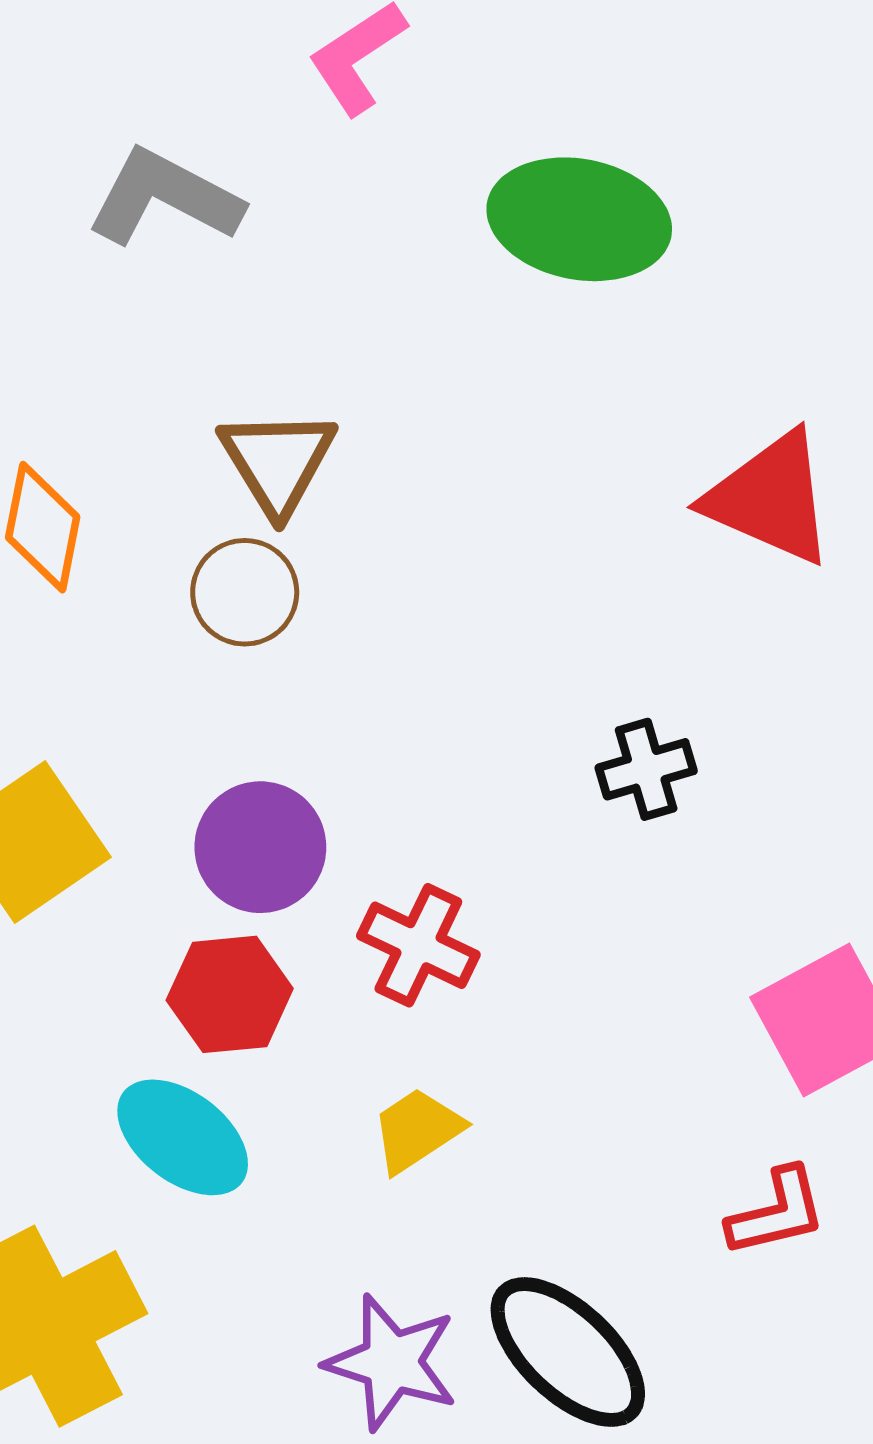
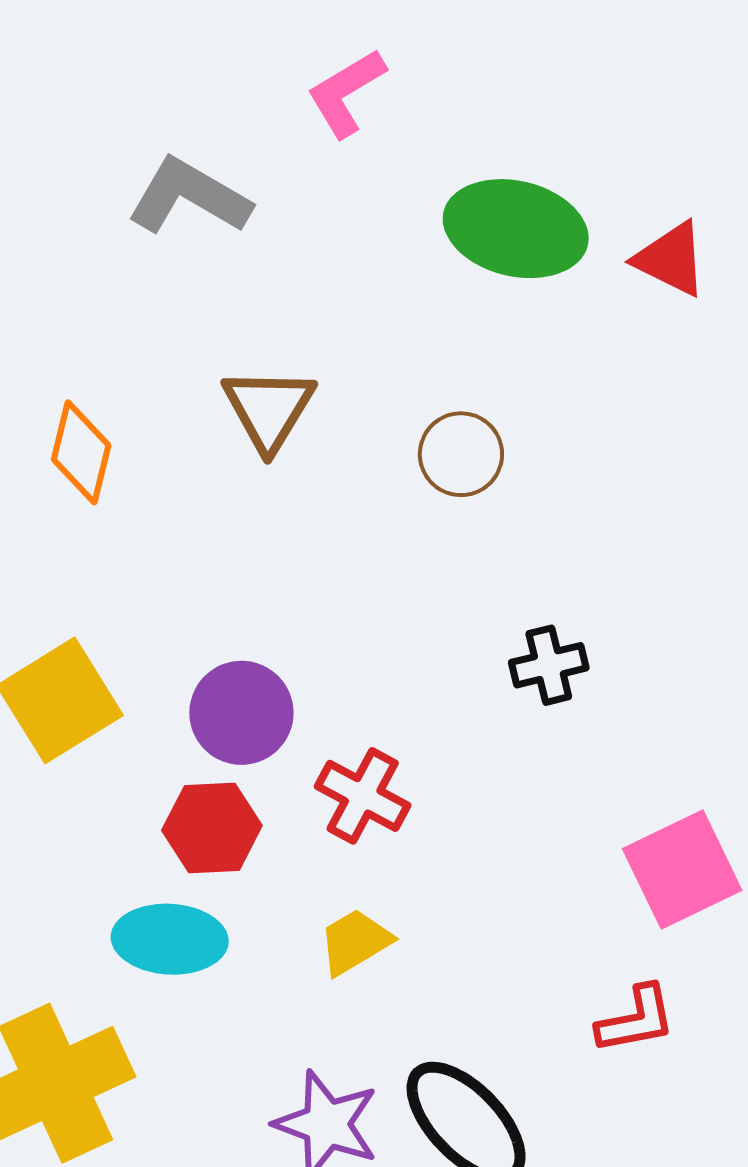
red triangle: (770, 498) -> (671, 259), moved, size x0.7
brown circle: (245, 592) -> (461, 454), moved
cyan ellipse: (183, 1137) -> (170, 939), turned -37

